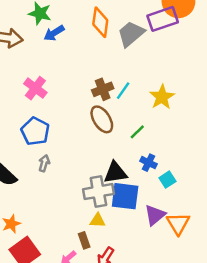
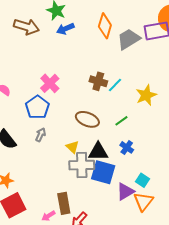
pink cross: (35, 88) -> (50, 83), moved
brown cross: (103, 89) -> (98, 81), turned 30
brown ellipse: (102, 119) -> (87, 119), moved, turned -45
cyan square: (167, 180) -> (143, 180), moved, turned -32
yellow triangle: (98, 220) -> (73, 147), moved, turned 32
brown rectangle: (84, 240) -> (64, 203), size x1.5

